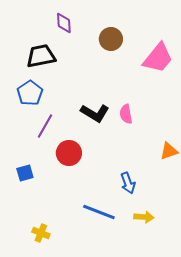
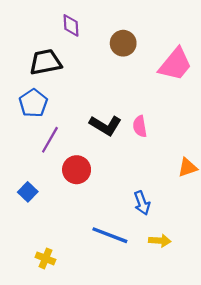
blue square: (25, 173) -> (28, 192), turned -30

